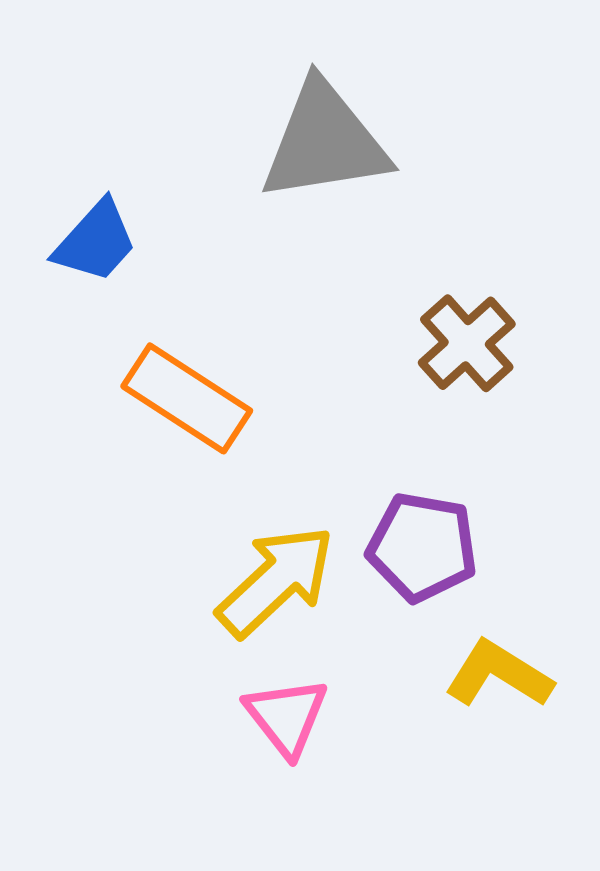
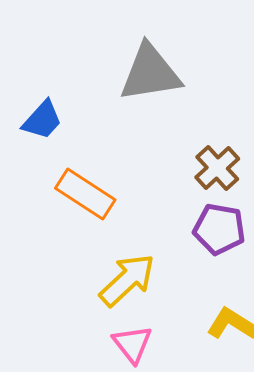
purple pentagon: (422, 547) -> (219, 229), moved

